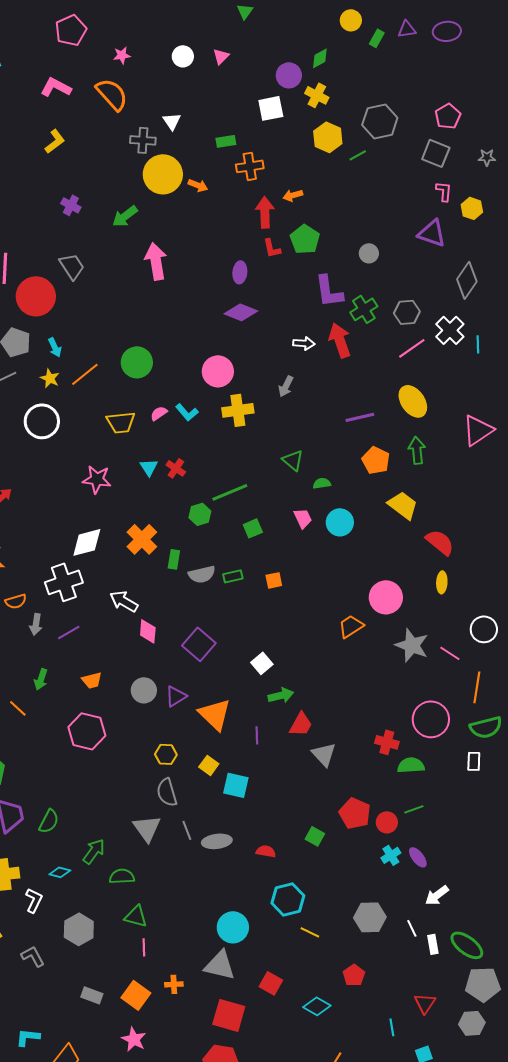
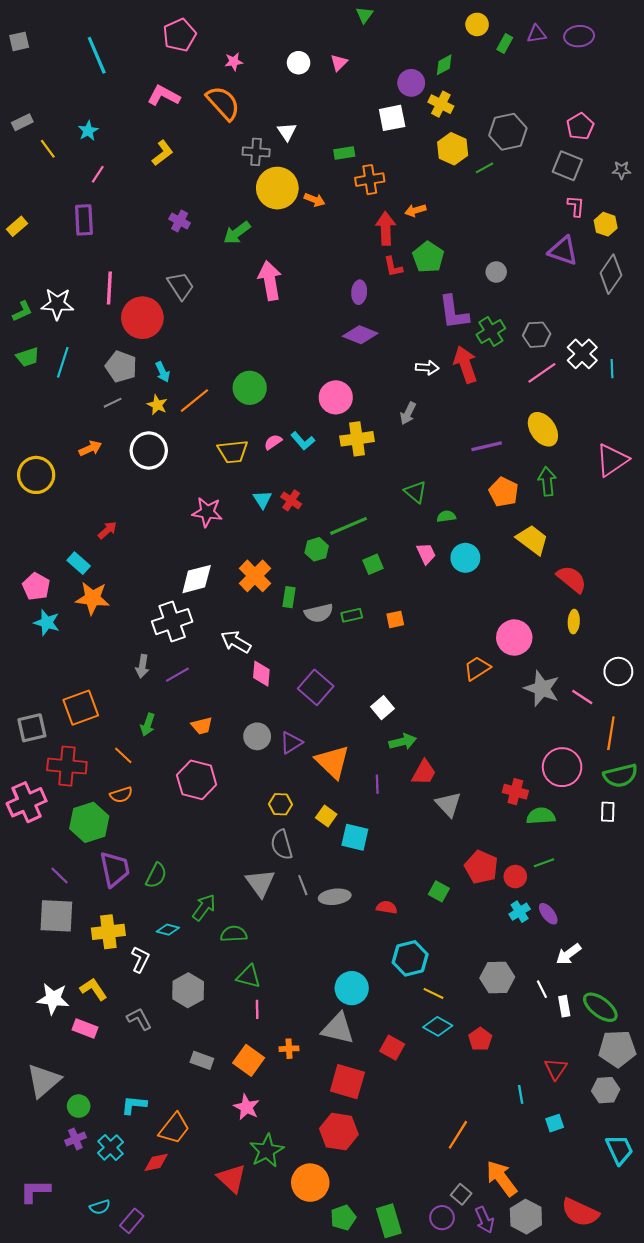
gray diamond: (467, 280) -> (611, 274), moved
orange semicircle: (16, 601) -> (121, 795), moved
cyan diamond: (317, 1006) -> (438, 1026), moved

